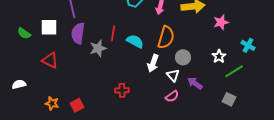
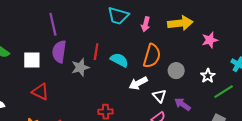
white square: (49, 27) -> (32, 60), moved
gray circle: (183, 57) -> (176, 71), moved
red triangle: (50, 60) -> (40, 92), moved
white arrow: (153, 63) -> (138, 83), turned 42

